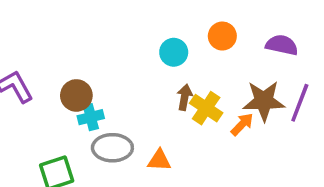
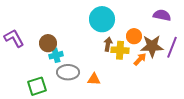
orange circle: (222, 36) -> (134, 36), moved
cyan circle: (174, 52) -> (102, 19), size x1.6
yellow cross: (206, 108) -> (120, 50), turned -30

